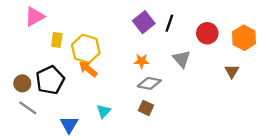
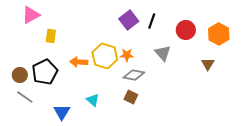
yellow hexagon: (86, 49) -> (105, 56), moved
orange arrow: (88, 69) -> (79, 62), turned -36
cyan triangle: (104, 111) -> (93, 100), turned -32

